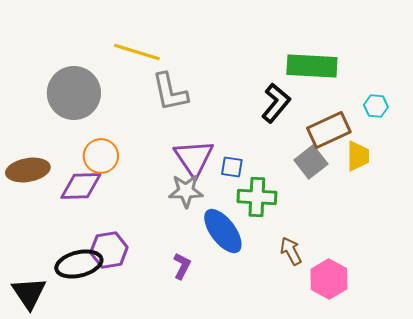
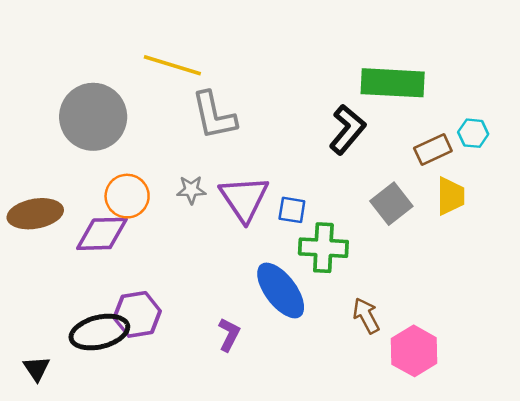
brown rectangle: (329, 130) -> (433, 150), moved, size x0.7
gray star: (186, 191) -> (191, 190), moved, size x0.7
black triangle: (29, 293) -> (36, 369), size x0.6

